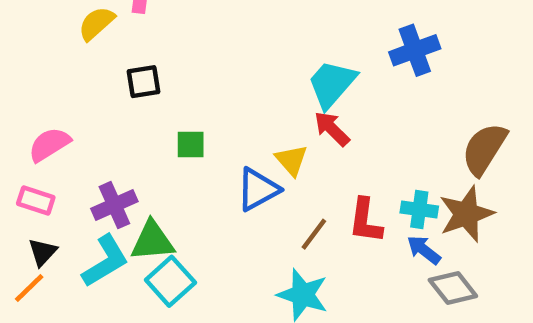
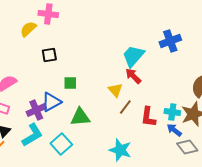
blue triangle: (258, 189) -> (51, 102), moved
brown line: (314, 234) -> (125, 107), moved
green triangle: (152, 241) -> (80, 117), moved

